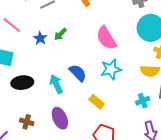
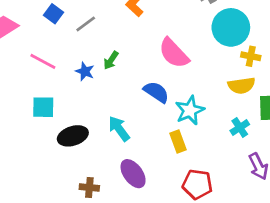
cyan star: (111, 69) -> (190, 110), moved
blue semicircle: (78, 73) -> (156, 92), moved
yellow rectangle: (97, 102) -> (178, 141), turned 42

